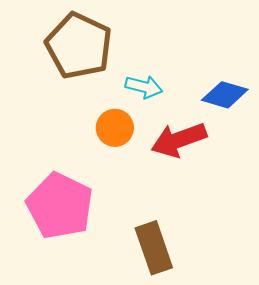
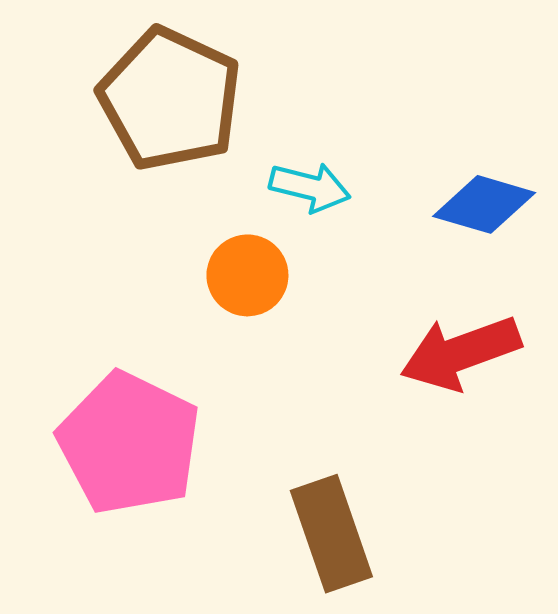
red arrow: (179, 140) -> (460, 353), moved

